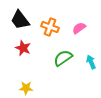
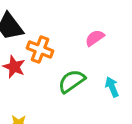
orange cross: (50, 27) -> (40, 49), moved

